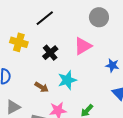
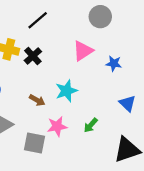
black cross: (50, 53) -> (33, 56), moved
blue star: (112, 65) -> (114, 63), moved

